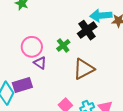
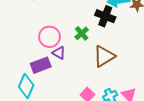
black cross: (87, 30) -> (105, 16), turned -30
purple rectangle: (22, 85) -> (41, 65), moved

